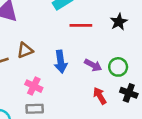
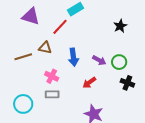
red line: (81, 25) -> (60, 27), moved, turned -48
brown triangle: (25, 50) -> (45, 48), turned 32
red arrow: (100, 96) -> (89, 83), moved, turned -96

